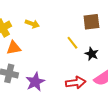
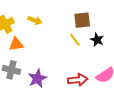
brown square: (91, 22) -> (82, 20), moved
black star: (92, 54) -> (97, 40), moved

